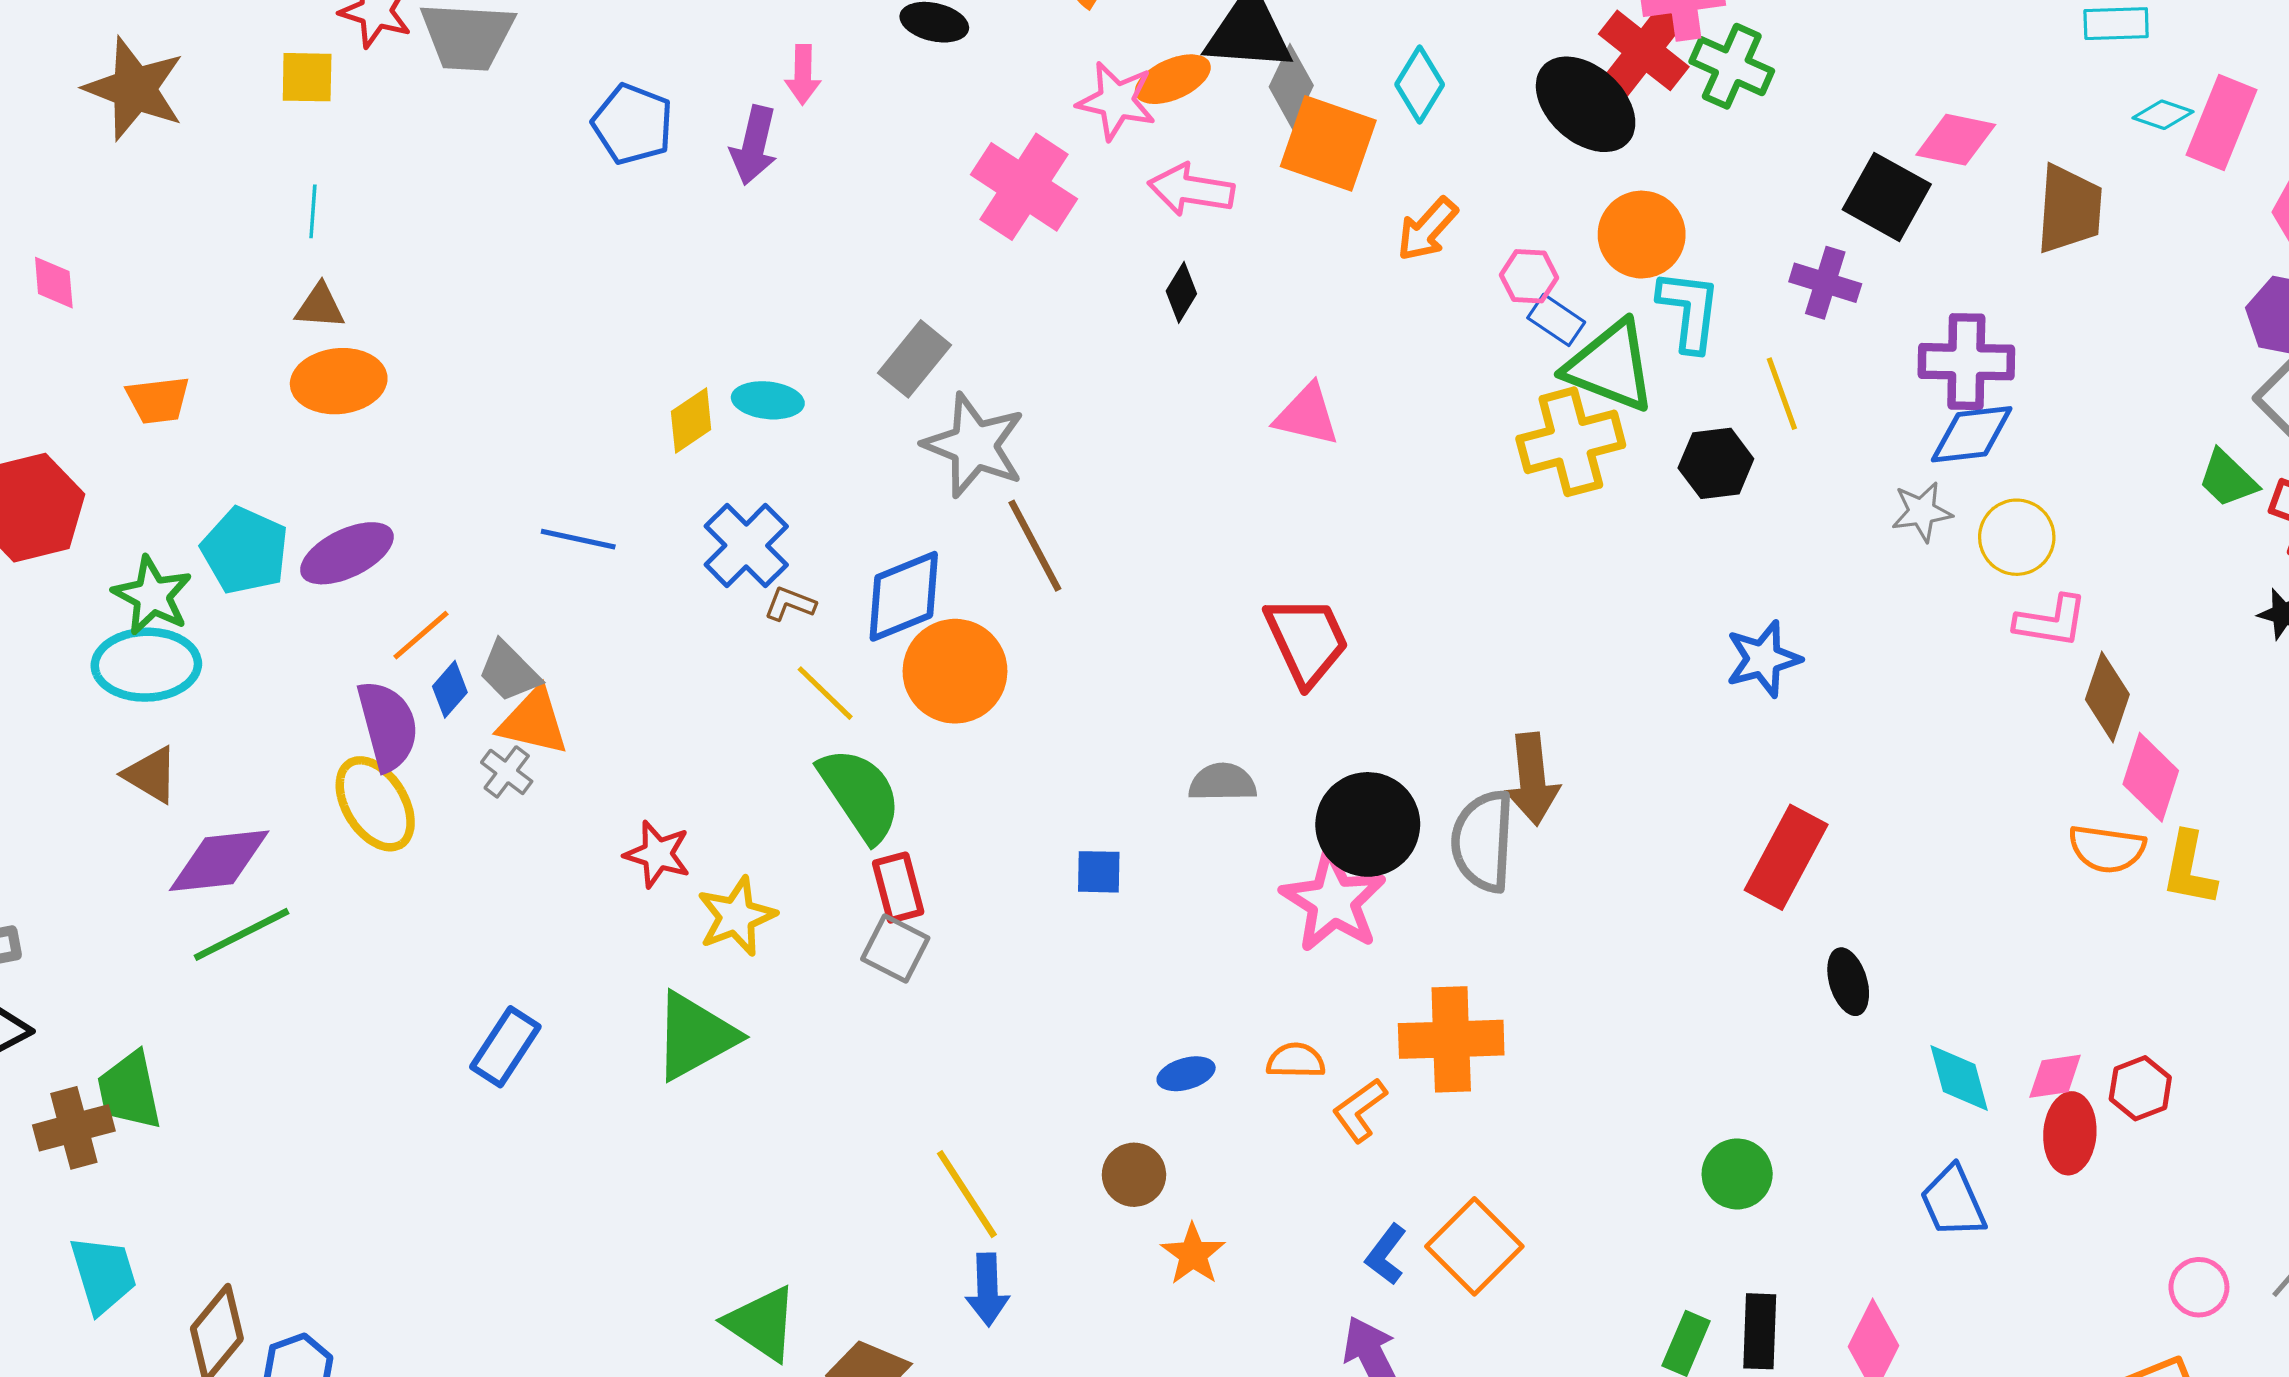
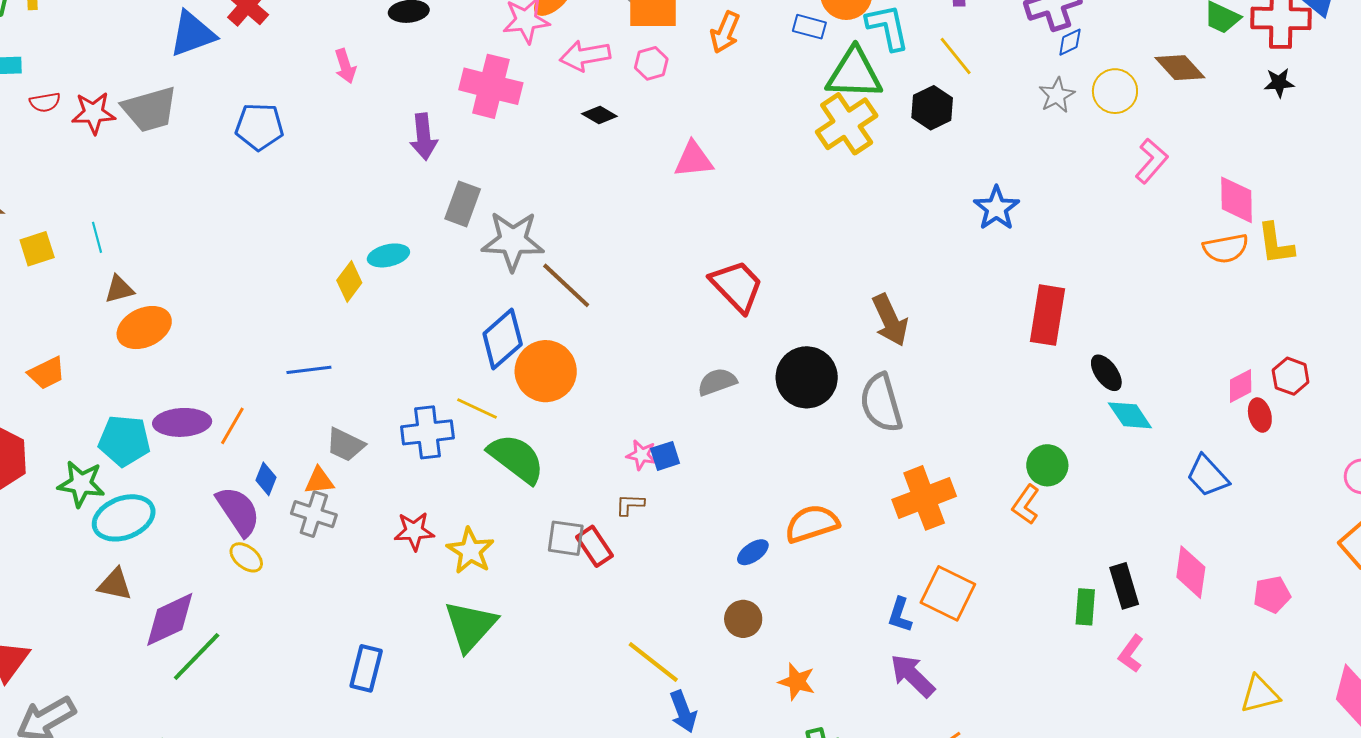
yellow square: (307, 77) -> (37, 249), moved
purple arrow: (754, 145) -> (424, 137), moved
pink hexagon: (1529, 276) -> (651, 63), moved
black diamond: (1181, 292) -> (599, 115), turned -72
blue rectangle: (1556, 320) -> (809, 27), moved
blue diamond: (1972, 434) -> (1070, 42), size x0.6
blue cross: (746, 545) -> (427, 432), moved, turned -33
purple ellipse: (347, 553) -> (182, 422), turned 42
brown L-shape: (790, 604) -> (630, 505), moved
pink L-shape: (2051, 621) -> (1152, 161), moved, turned -39
orange line: (421, 635) -> (232, 426), moved
cyan ellipse: (146, 665) -> (124, 518), moved
gray trapezoid: (509, 672) -> (345, 445), moved
brown diamond: (2107, 697) -> (1180, 68), moved, turned -42
orange triangle: (534, 722) -> (319, 481), size x0.7
gray cross: (507, 772) -> (314, 514), size x1.4
yellow ellipse: (375, 804) -> (246, 557), size x0.6
gray semicircle: (1483, 841) -> (881, 403), moved
red rectangle: (898, 888) -> (595, 546), moved
pink star: (1333, 901) -> (642, 455), moved, size x0.5
orange cross: (1451, 1039) -> (924, 498), moved
orange semicircle: (1296, 1061) -> (812, 524), size x1.6
cyan diamond: (1959, 1078) -> (1130, 415), moved
orange L-shape: (1360, 1110) -> (1026, 505), moved
red ellipse: (2070, 1133) -> (1260, 415), size x0.7
green circle: (1737, 1174) -> (1047, 465), moved
orange star: (1193, 1254) -> (797, 682), moved

